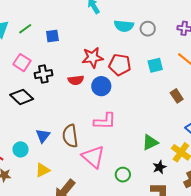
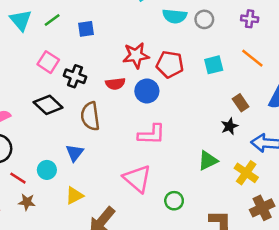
black cross: (43, 74) -> (75, 76), turned 30
brown semicircle: (70, 136) -> (90, 116), moved
black star: (159, 167) -> (229, 126), moved

